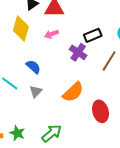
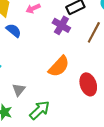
blue semicircle: (33, 67) -> (14, 30), moved
gray triangle: (36, 91) -> (19, 90), moved

